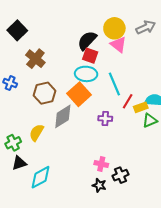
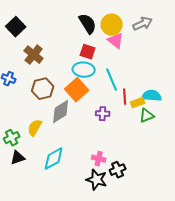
black semicircle: (87, 40) -> (88, 24), moved, turned 105
red line: (128, 101) -> (125, 97), turned -35
cyan diamond: (41, 177) -> (54, 159), moved
black star: (99, 185) -> (97, 180), size x1.5

